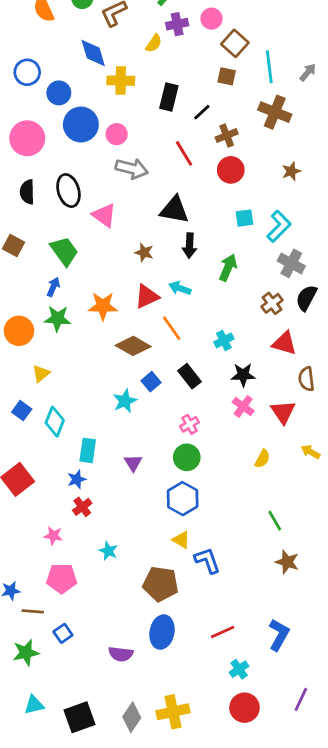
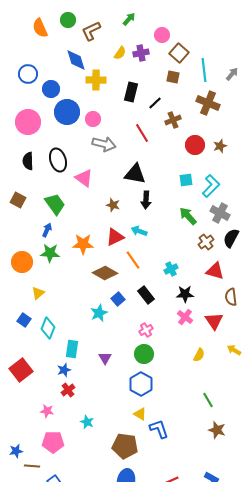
purple cross: (177, 24) -> (141, 53), moved
red circle: (231, 170) -> (195, 145), moved
green arrow: (228, 268) -> (188, 216), moved, turned -66

